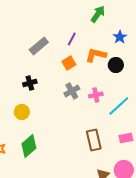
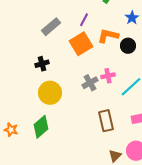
orange square: (69, 63) -> (81, 44), size x1.6
gray cross: (72, 91) -> (90, 83), moved
yellow circle: (22, 112) -> (50, 93), moved, size x1.5

